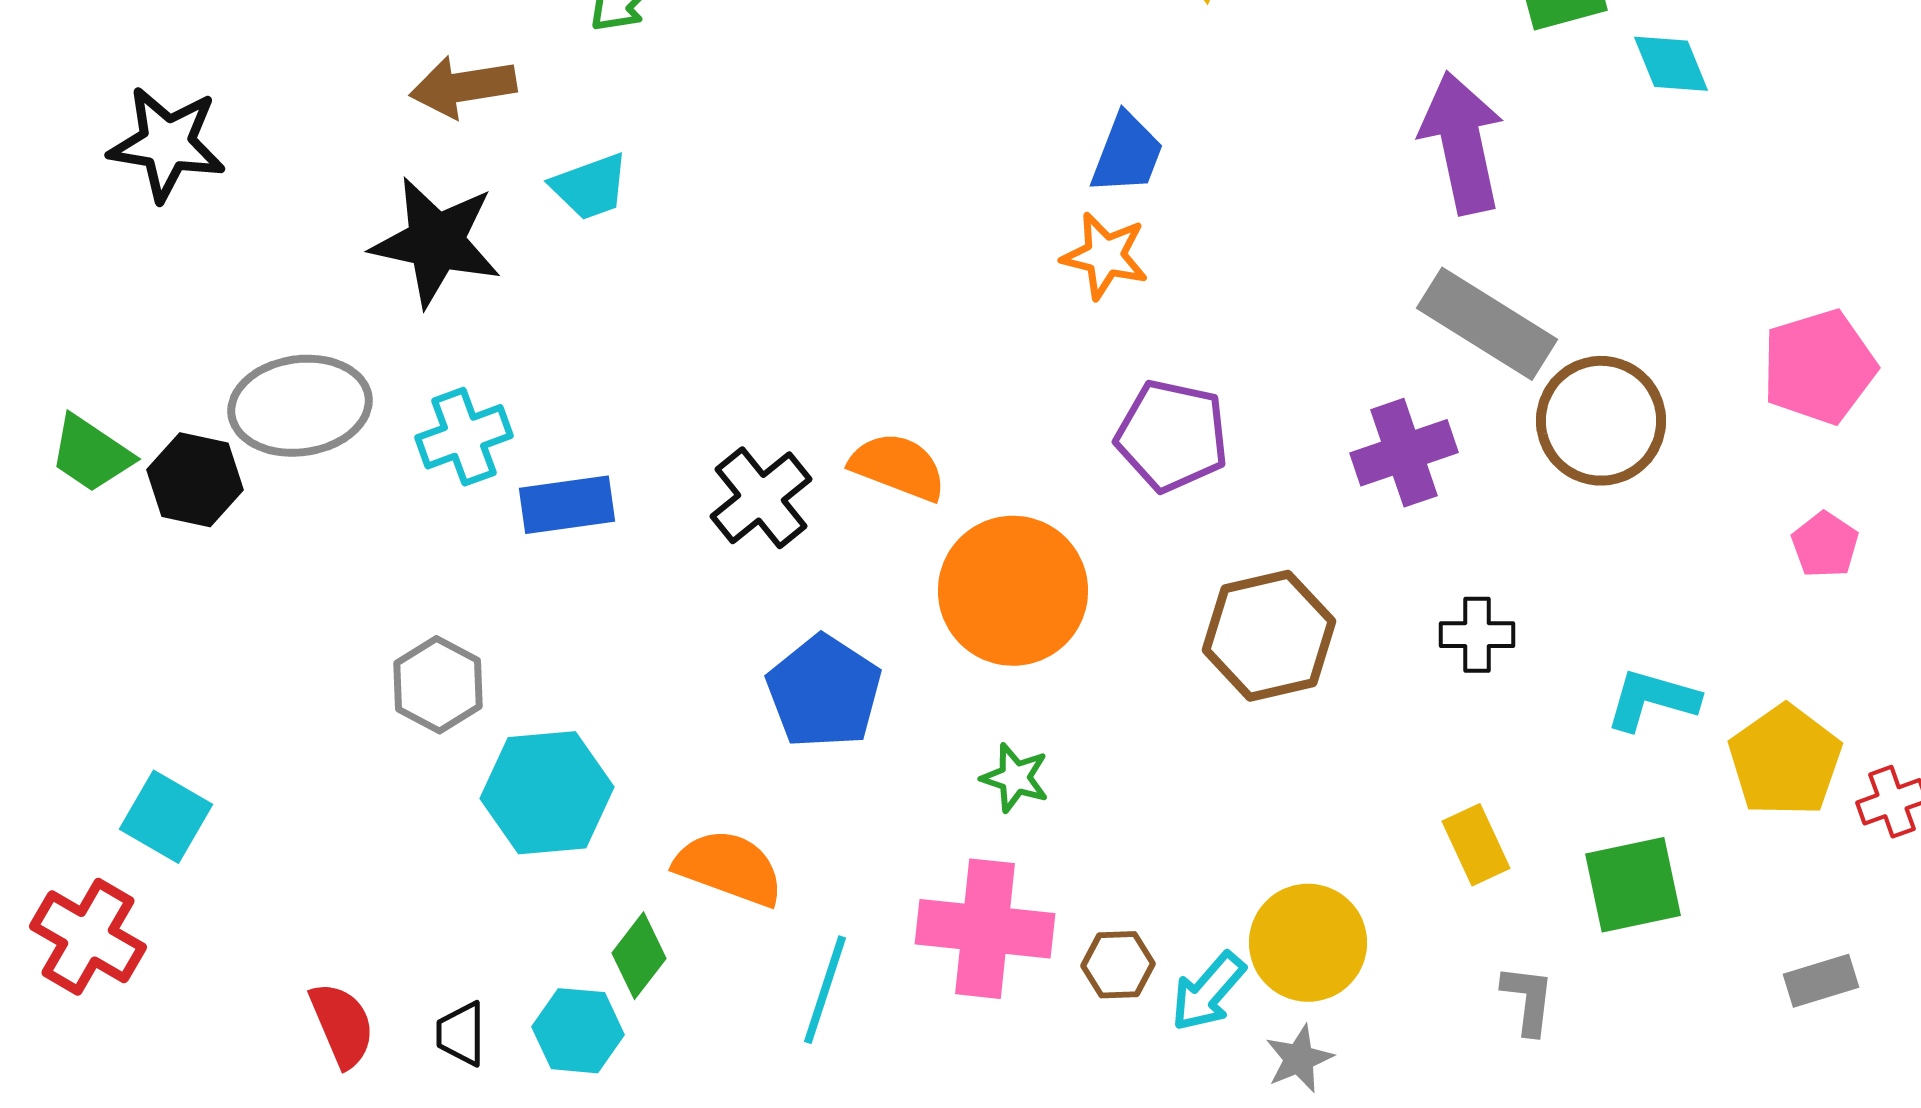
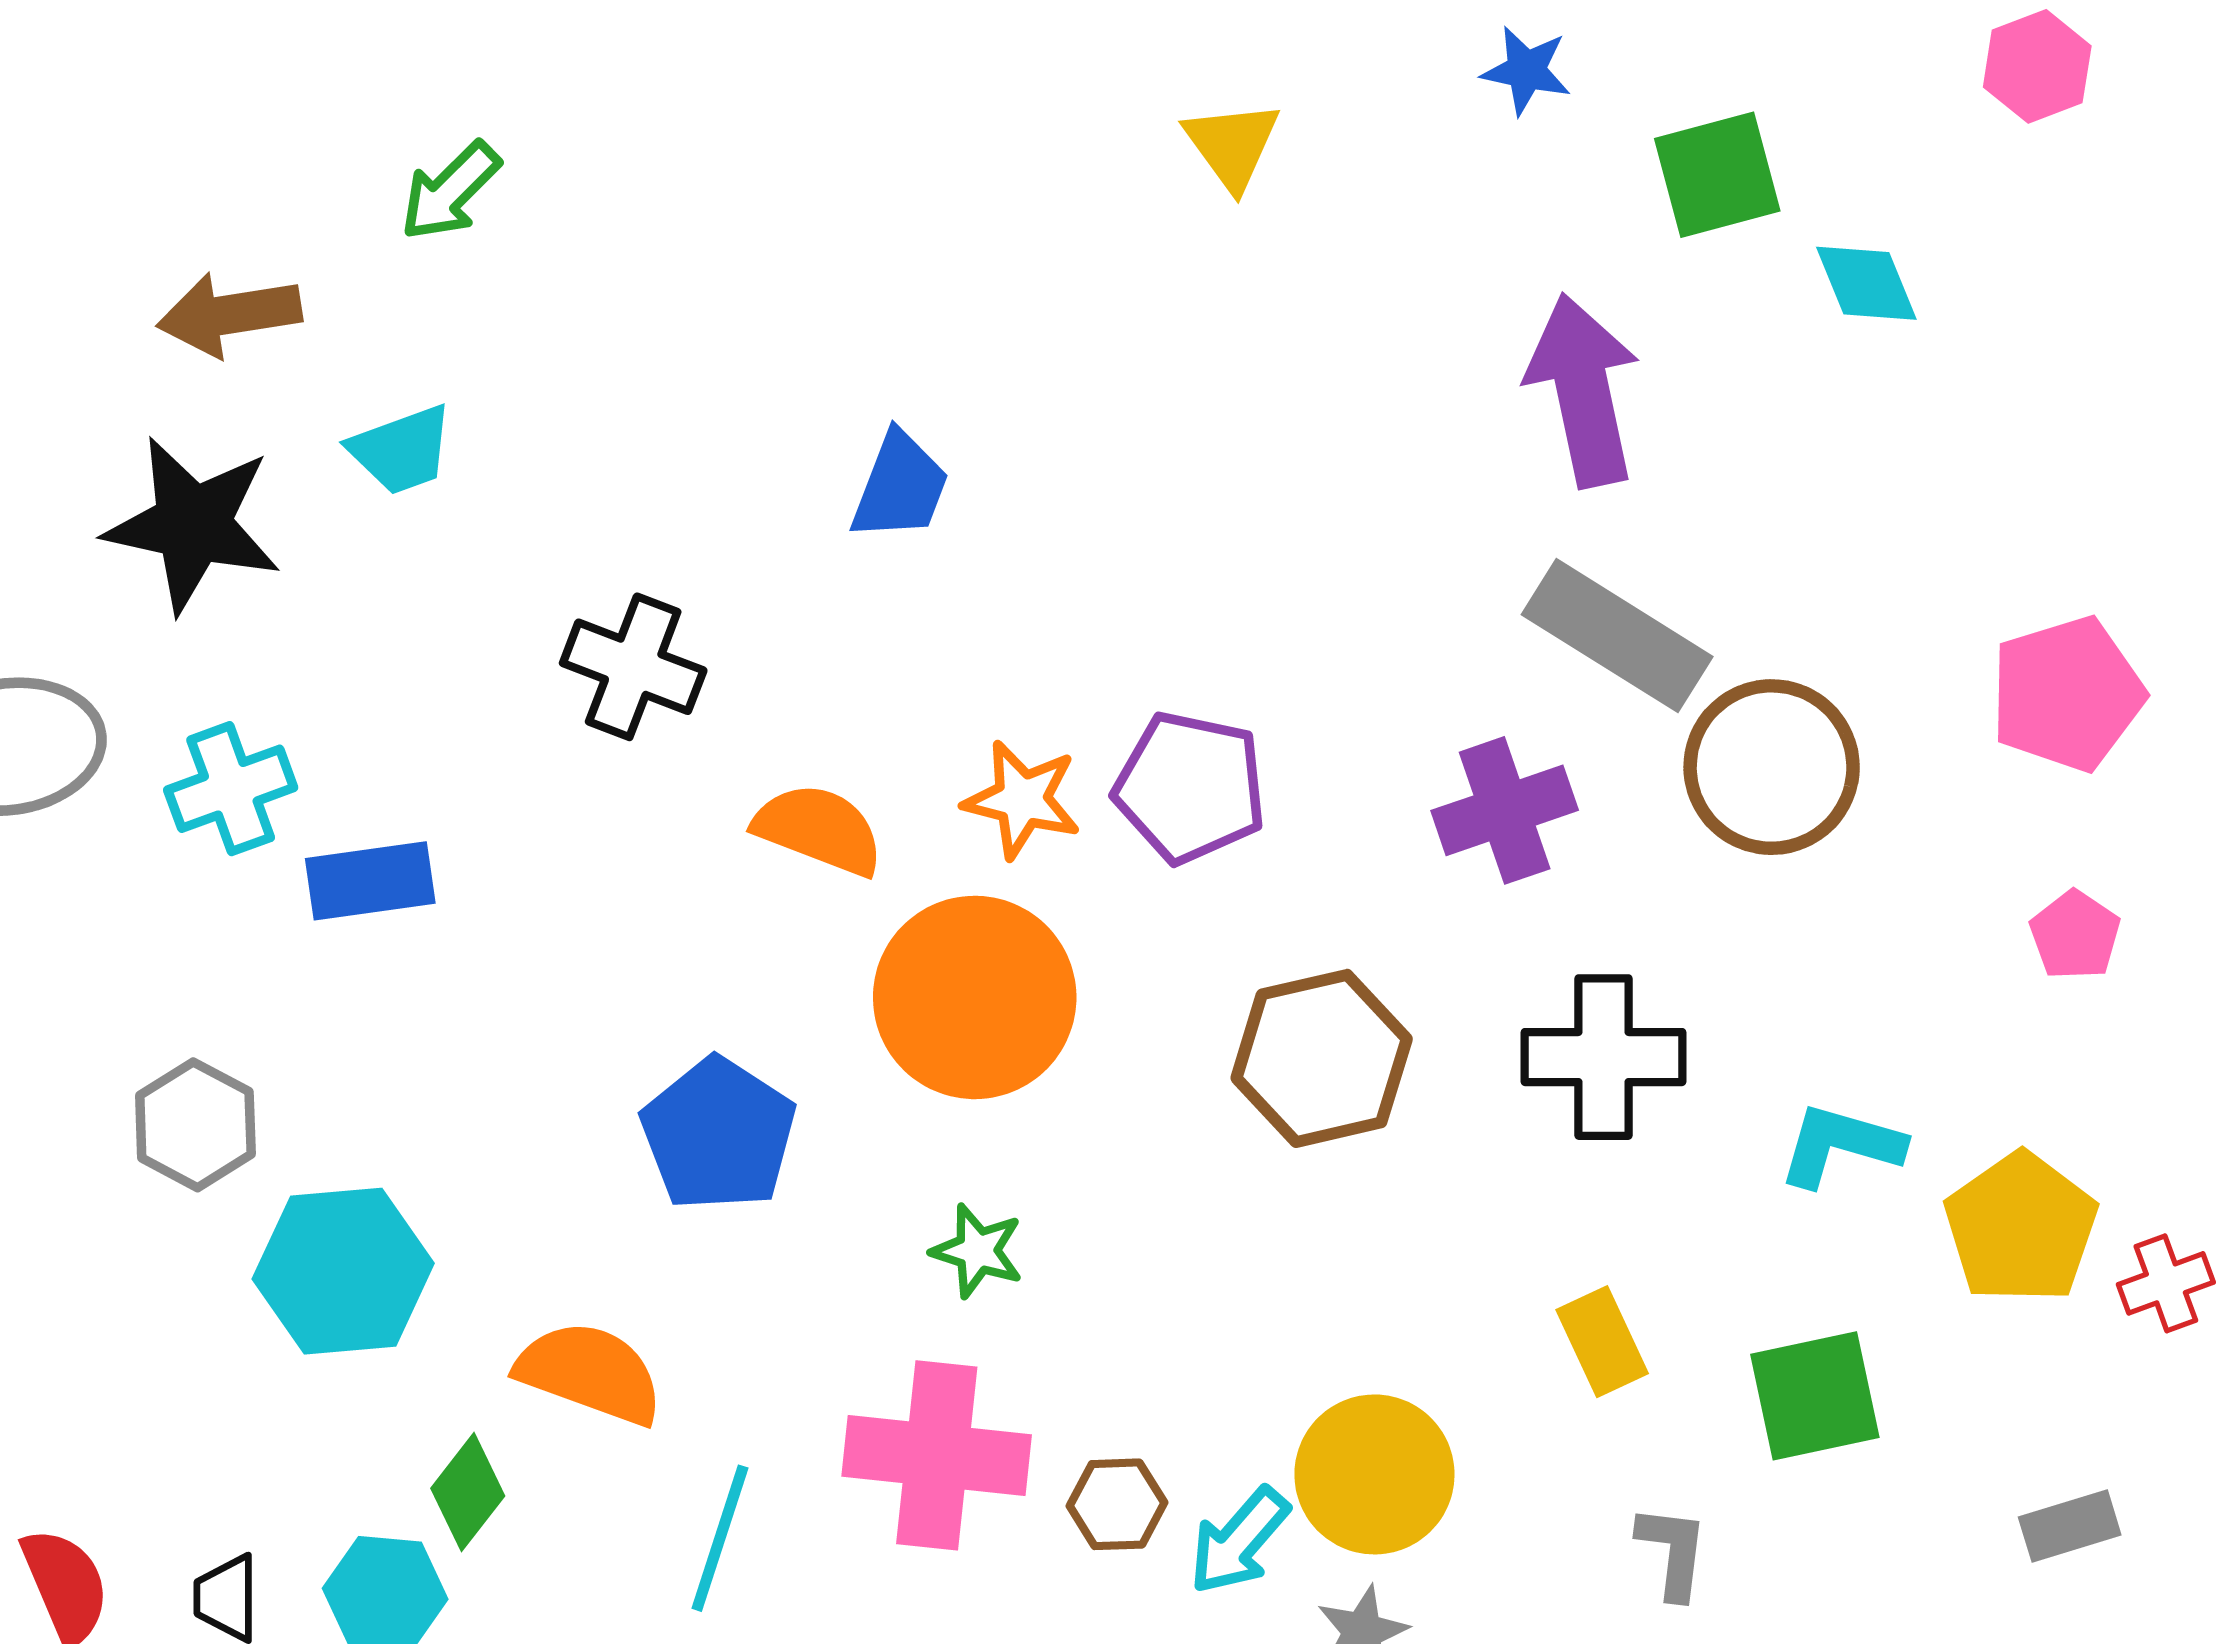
blue trapezoid: (1127, 154) -> (900, 487), moved
orange star: (1105, 256) -> (1022, 800), moved
black cross: (761, 498) -> (633, 667), moved, turned -30
black cross: (1477, 635) -> (1603, 1057), size x1.6

